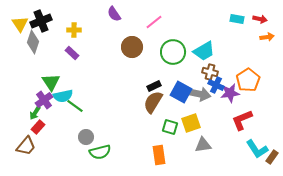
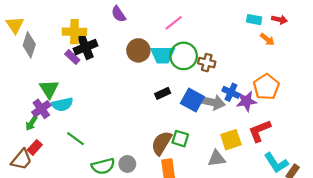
black cross: (41, 21) -> (85, 47), moved
pink line: (154, 22) -> (174, 23), moved
yellow cross: (74, 30) -> (74, 32), size x1.5
orange arrow: (267, 37) -> (267, 39), moved, turned 48
cyan trapezoid: (204, 51) -> (163, 55), moved, turned 30
brown cross: (210, 72) -> (207, 63), moved
brown semicircle: (153, 102) -> (162, 143), moved
green line: (75, 106) -> (76, 139), moved
yellow square: (191, 123) -> (231, 140), moved
red rectangle: (38, 127) -> (35, 147), moved
gray circle: (86, 137) -> (127, 164), moved

